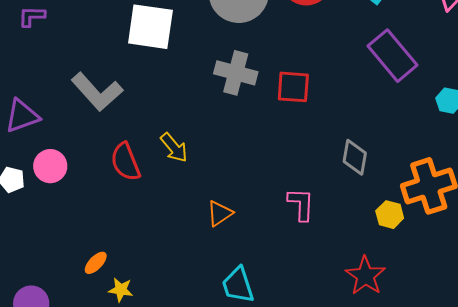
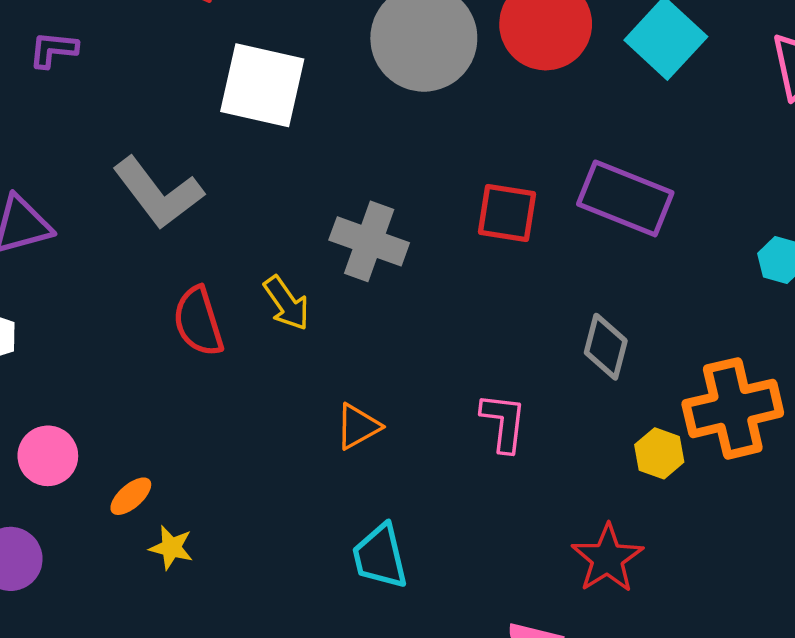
purple rectangle: (393, 56) -> (625, 198), moved, turned -33
gray cross: (236, 73) -> (369, 241), moved
pink circle: (50, 166) -> (48, 456), moved

